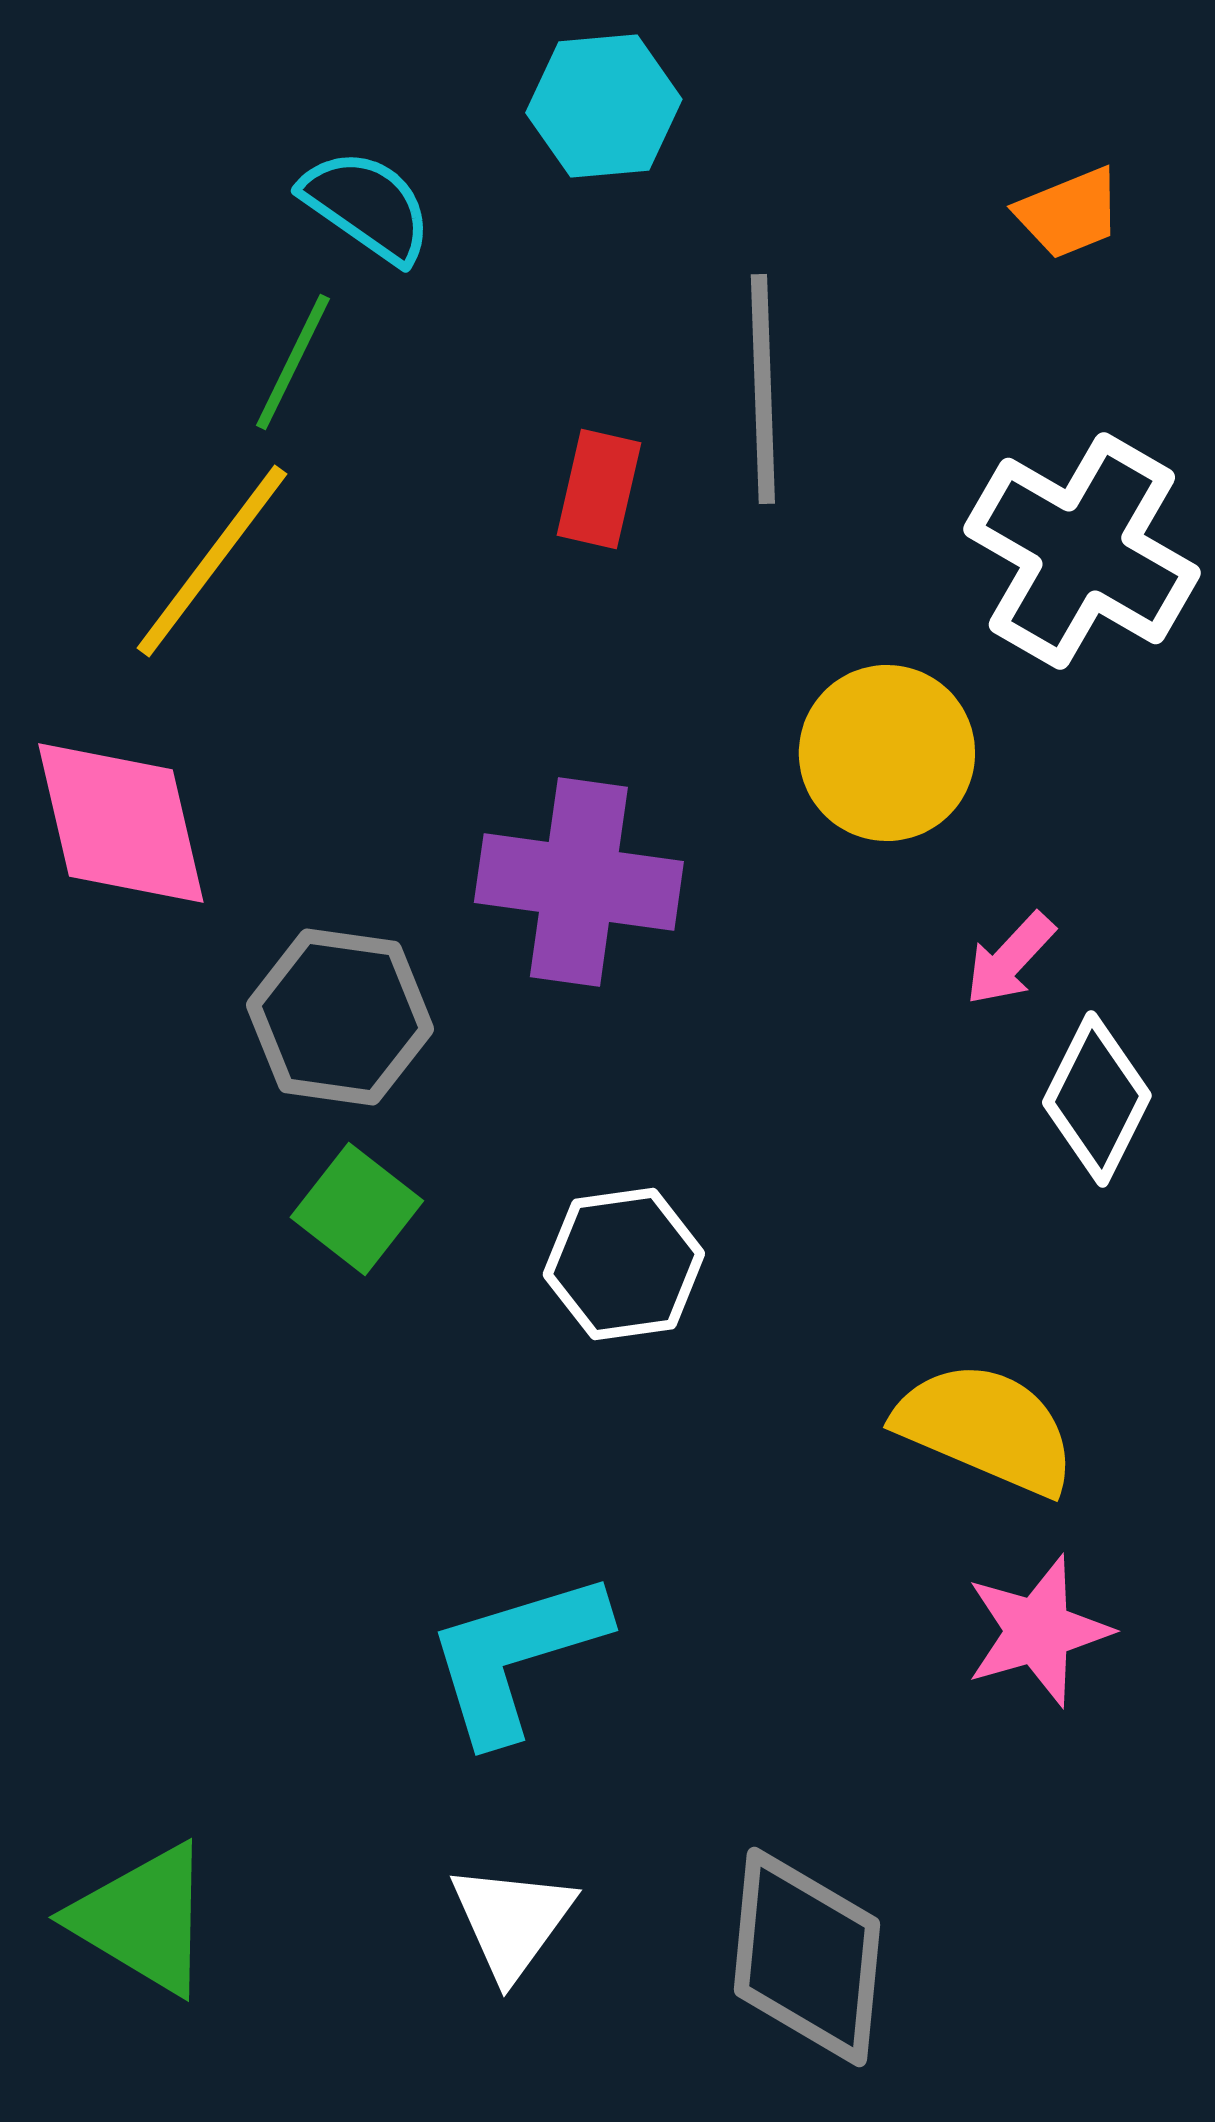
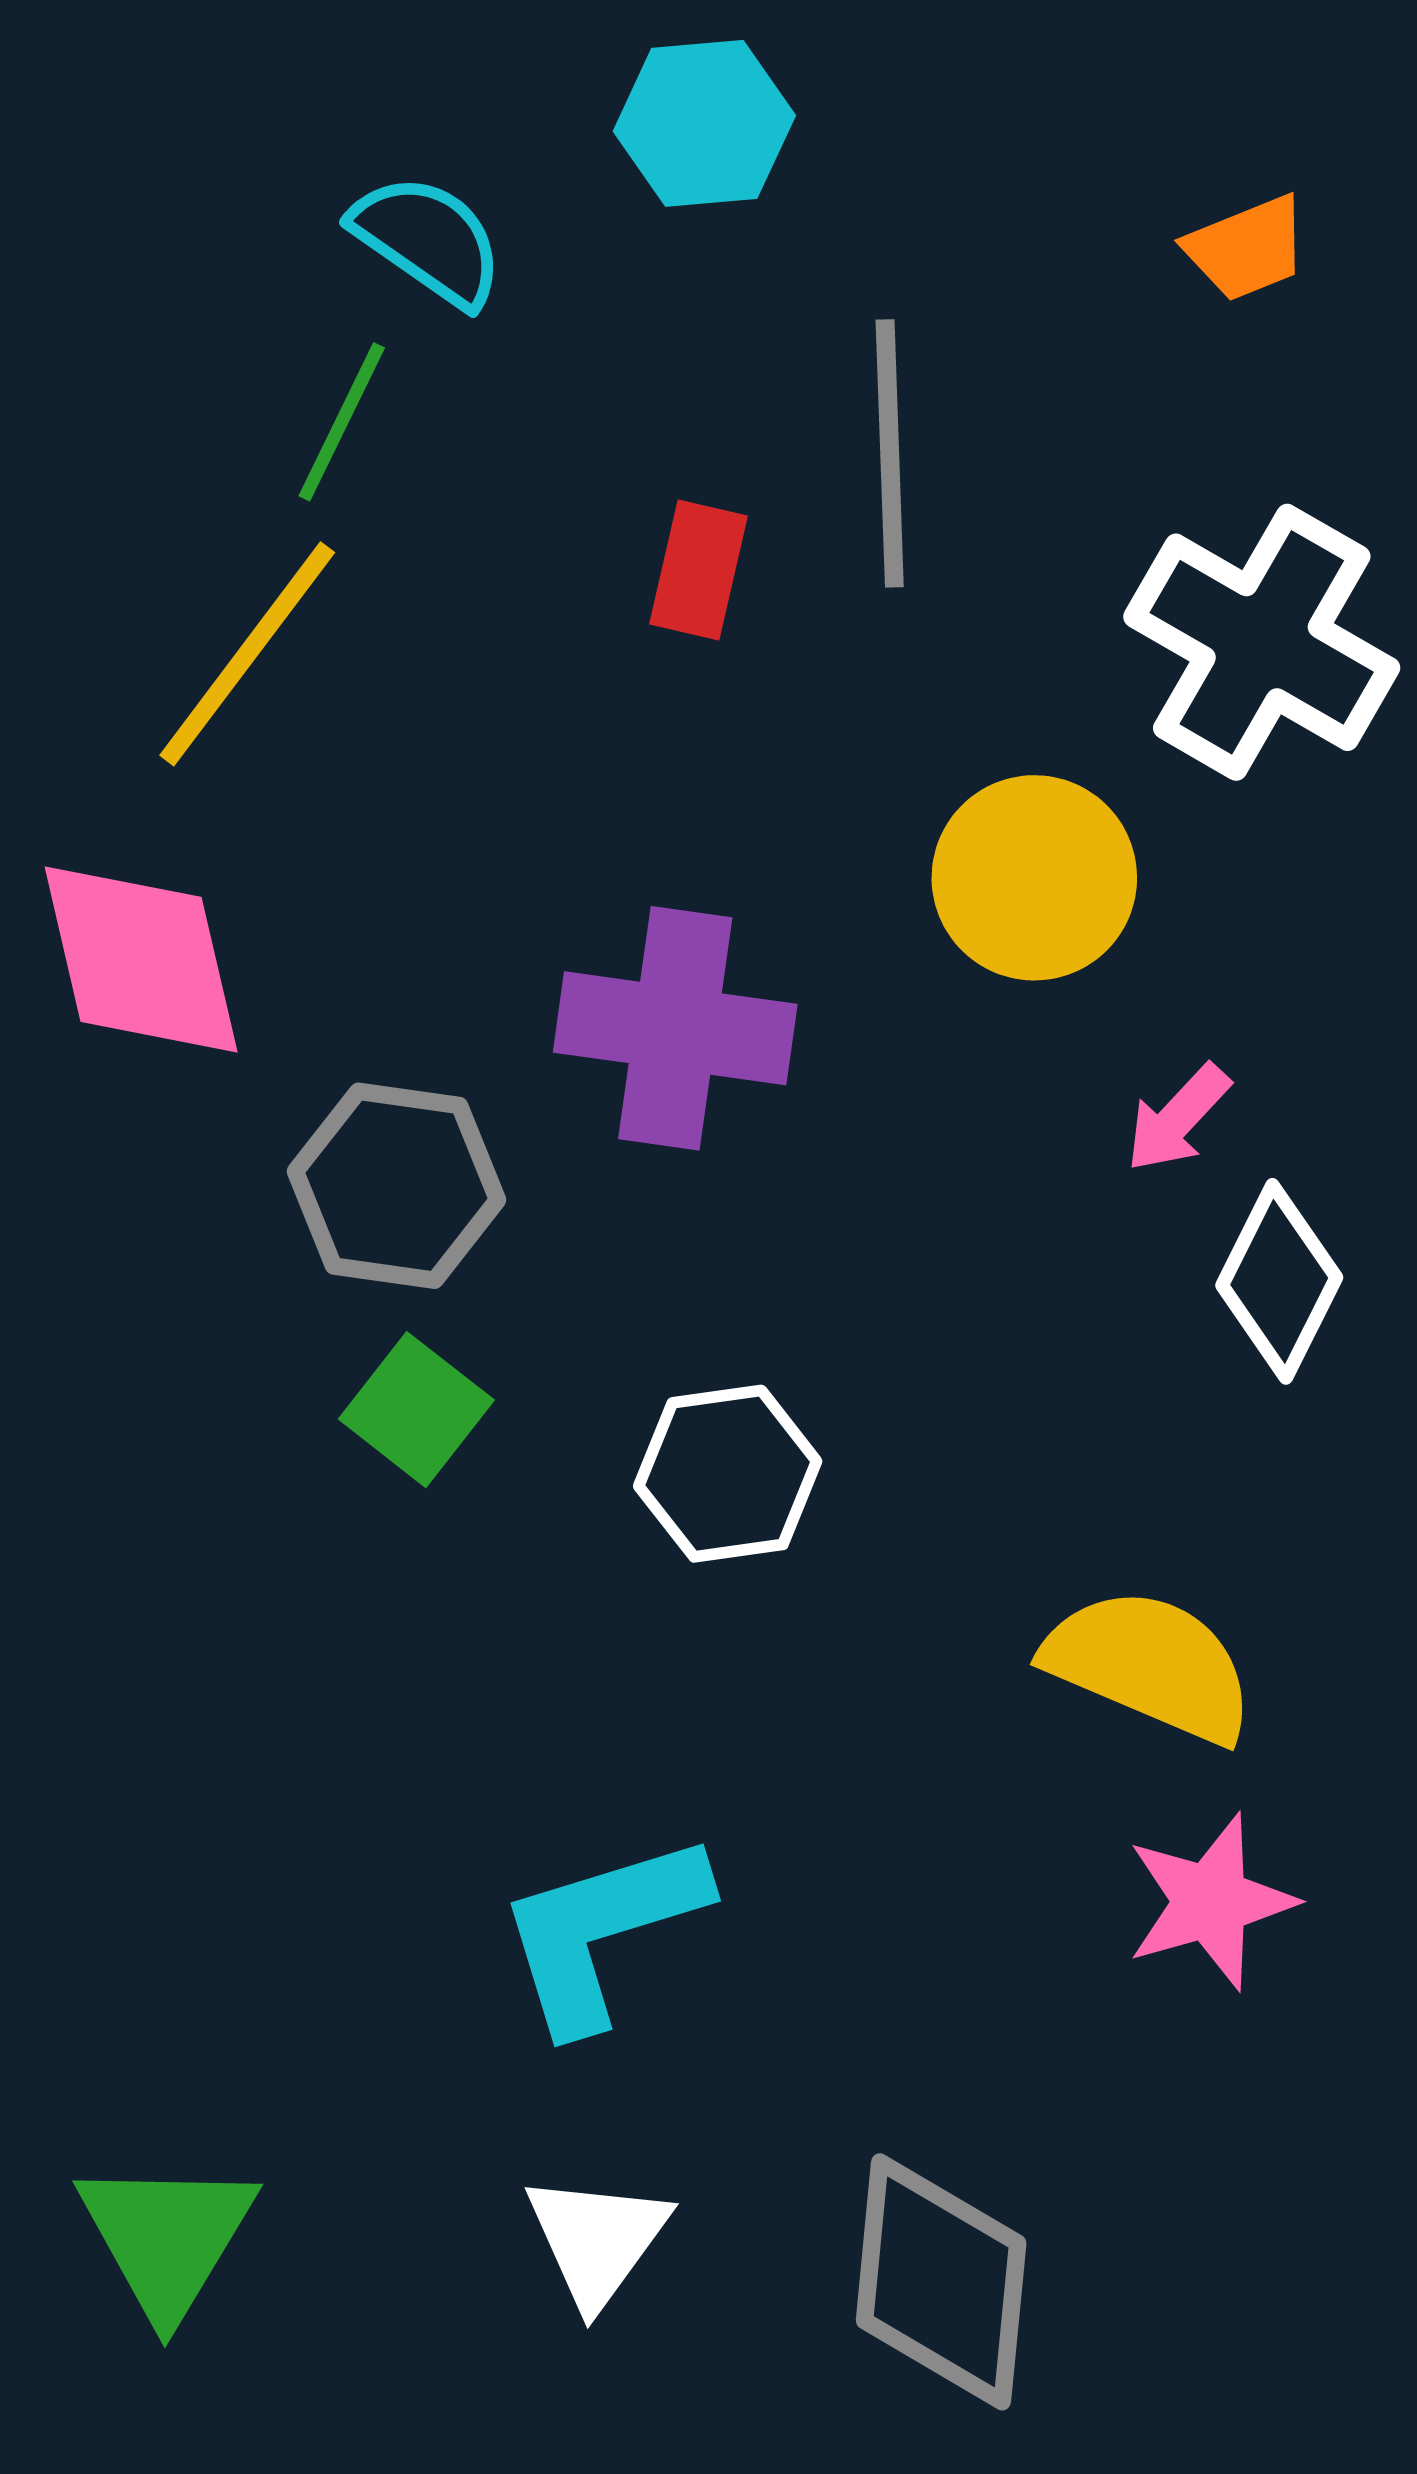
green triangle: (143, 1919) -> (167, 2238), turned 30

